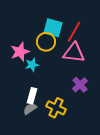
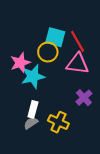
red line: (74, 32) -> (78, 41), turned -60
cyan star: (32, 65) -> (33, 76), size x1.6

